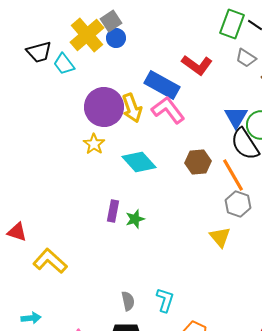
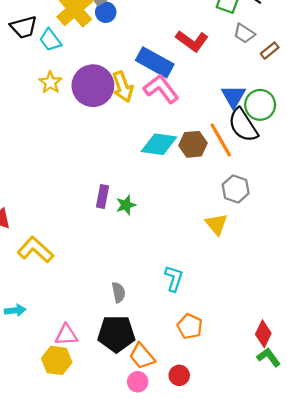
yellow star: (94, 144) -> (50, 82), moved
cyan diamond: (139, 162) -> (159, 144), moved, turned -40
orange line: (233, 175) -> (221, 140), moved
cyan L-shape: (165, 300) -> (174, 278), moved

